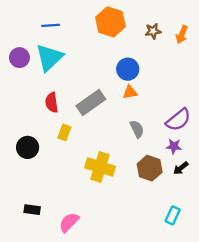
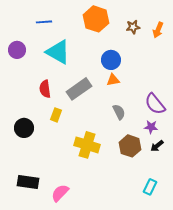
cyan triangle: (49, 58) -> (58, 52), moved, turned -48
purple semicircle: (178, 120) -> (155, 104), turned 90
black rectangle: (32, 210) -> (28, 182), size x1.5

